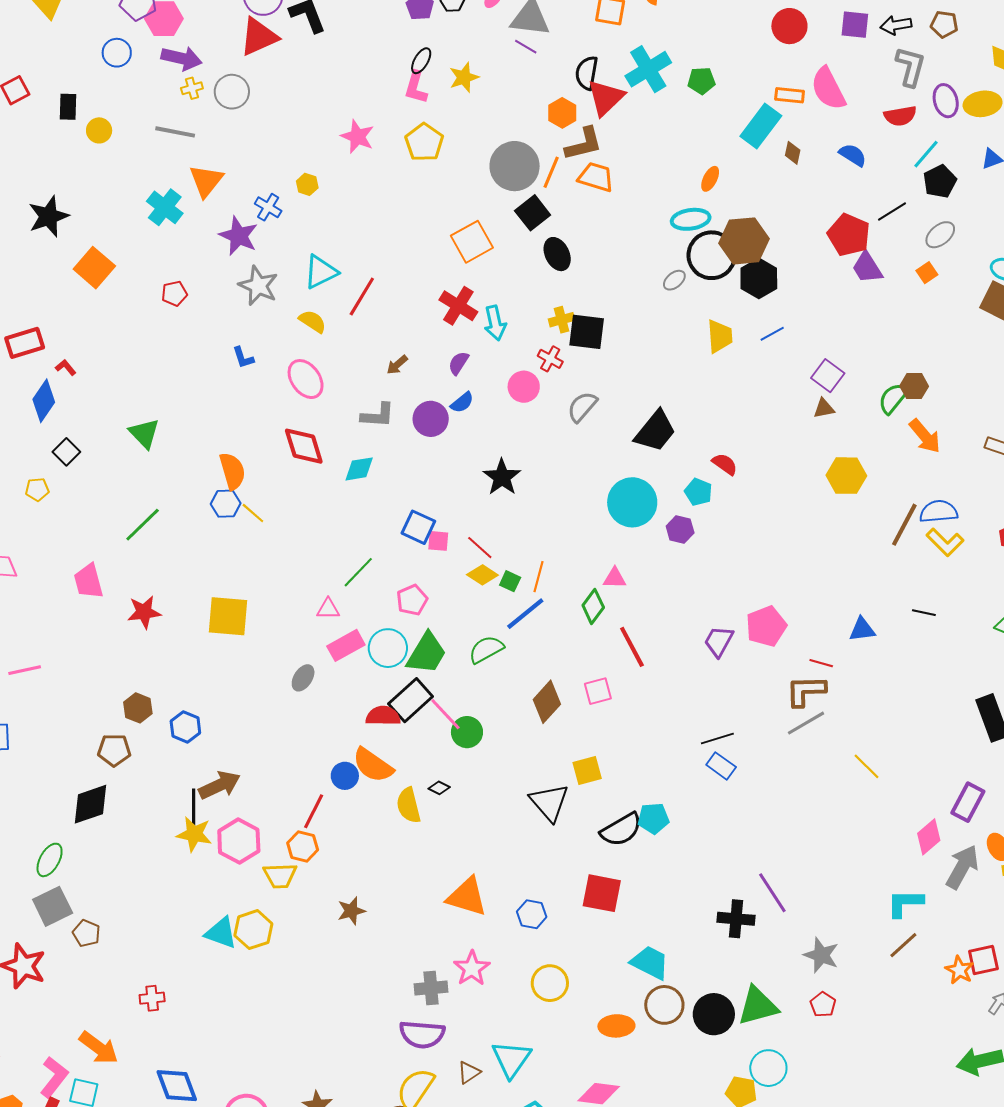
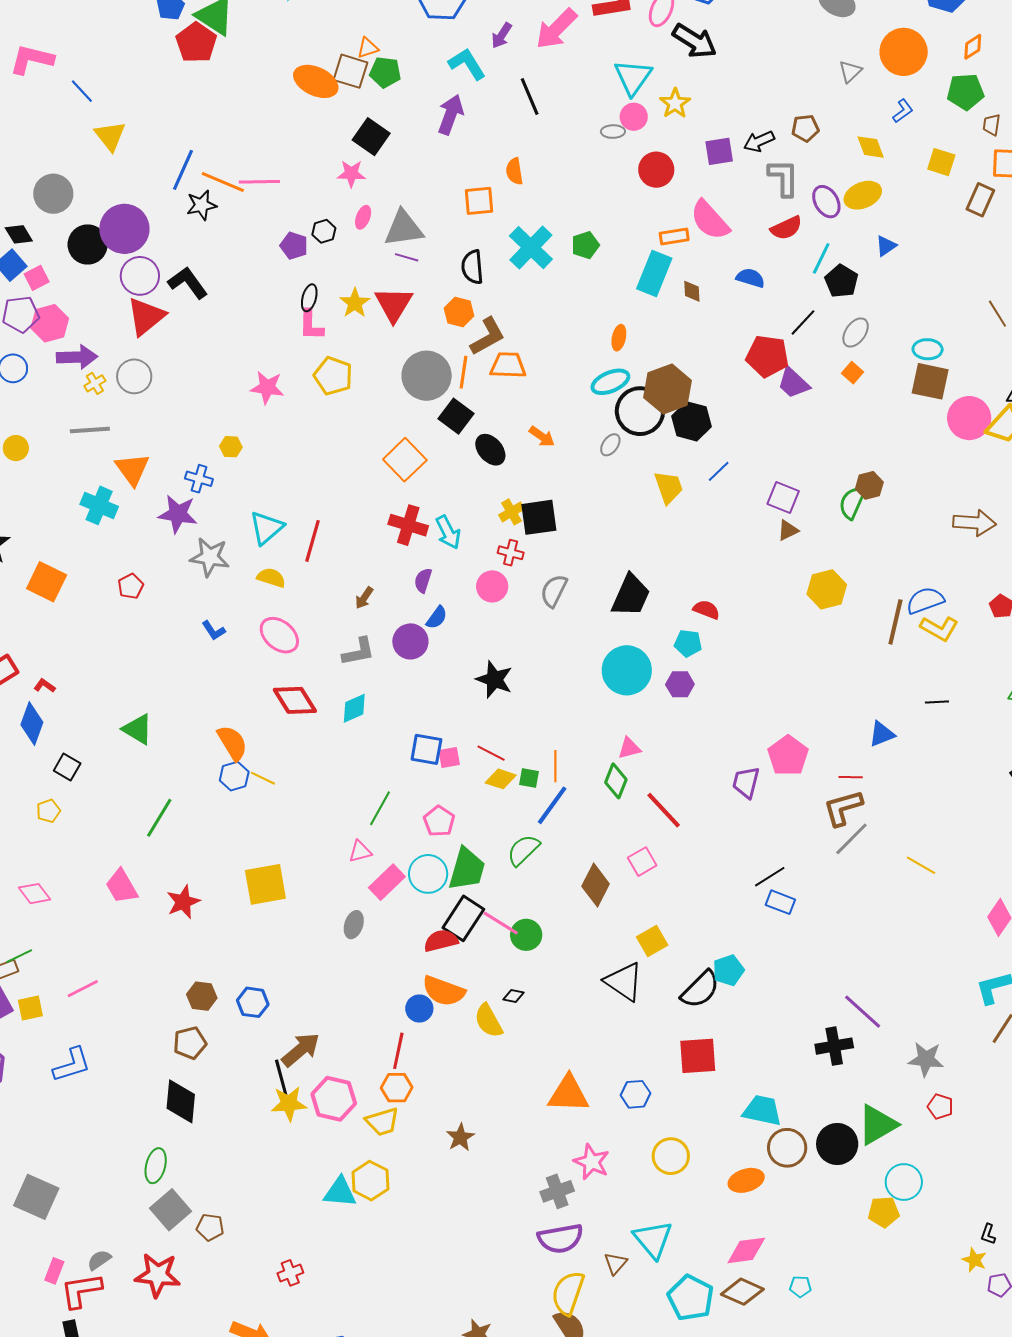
red triangle: (606, 98) -> (394, 304), moved
orange arrow: (925, 436) -> (542, 437), moved, size x0.7
black diamond: (90, 804) -> (181, 1101), turned -51

